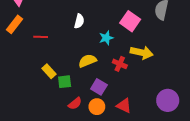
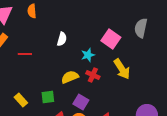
yellow arrow: (142, 52) -> (122, 69), turned 45
red cross: (120, 64) -> (93, 75), moved
yellow rectangle: (49, 71) -> (21, 100), moved

